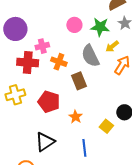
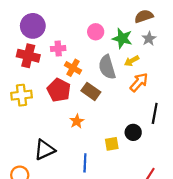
red cross: (28, 63) -> (28, 56), moved
brown rectangle: (79, 81) -> (91, 91), turned -42
red pentagon: (49, 102) -> (59, 90), moved
orange star: (76, 117) -> (77, 121), moved
yellow square: (106, 126) -> (112, 144), turned 32

